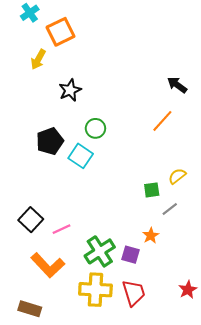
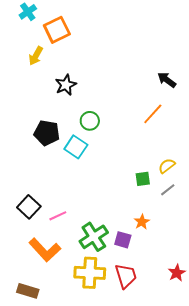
black pentagon: (50, 141) -> (47, 133), turned 30
gray line: (170, 209) -> (168, 190), moved

